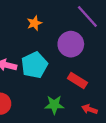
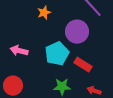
cyan pentagon: (34, 65) -> (57, 54), moved

